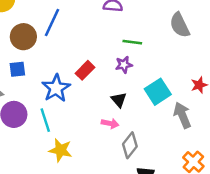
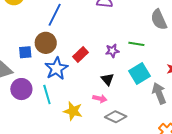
brown circle: (23, 37) -> (46, 43), moved
green line: (132, 42) -> (136, 44), moved
gray diamond: (130, 145) -> (116, 117), turned 75
yellow star: (60, 150) -> (73, 111), moved

